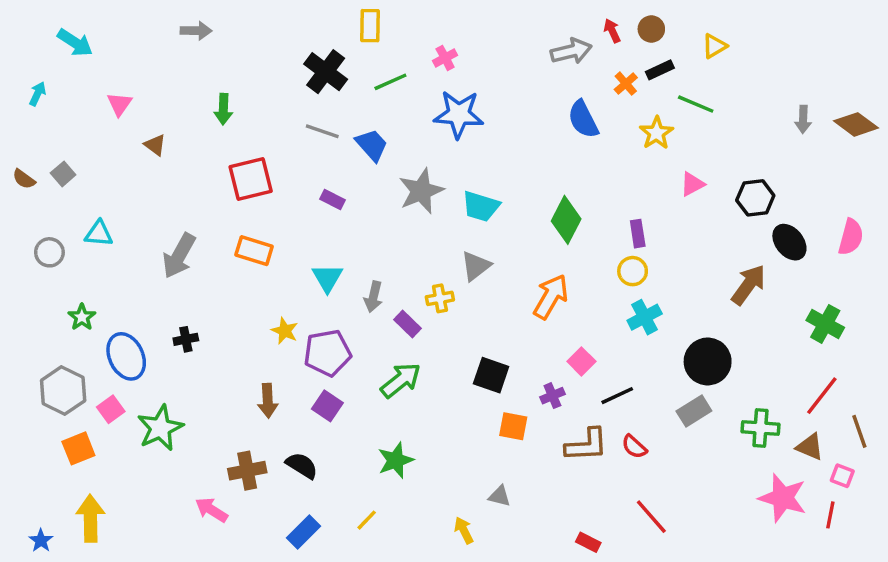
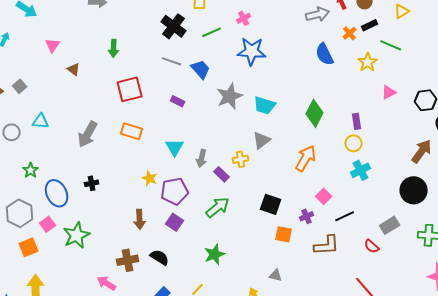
black circle: (708, 361) -> (414, 190), moved
red semicircle: (634, 447) -> (372, 246), moved

